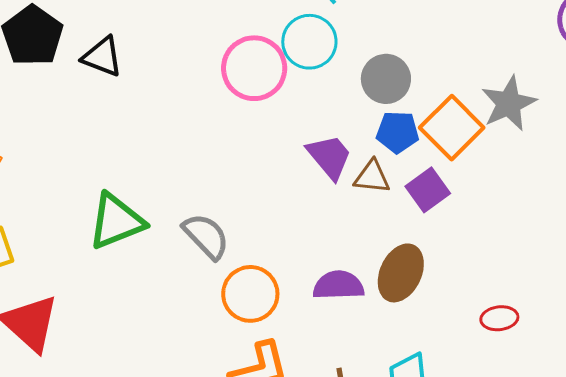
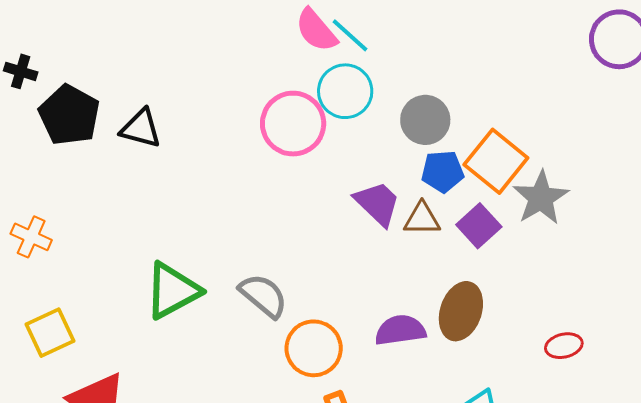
gray star: (509, 103) -> (541, 198), moved

